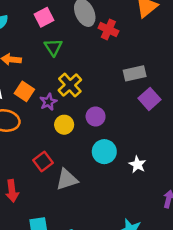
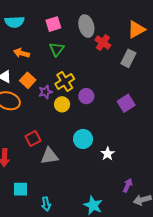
gray rectangle: (135, 73) -> (128, 58), moved, turned -60
purple circle: (96, 116) -> (86, 96), moved
yellow circle: (64, 125) -> (62, 104), moved

